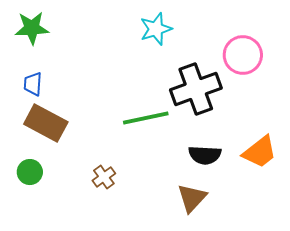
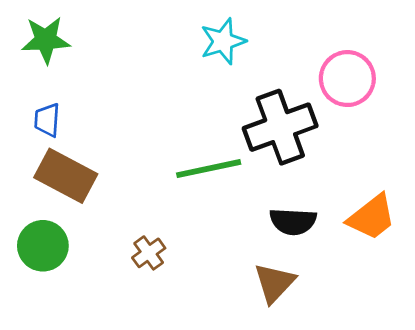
green circle: (30, 172) -> (43, 246), size x1.4

